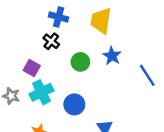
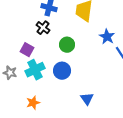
blue star: (112, 56) -> (107, 37), moved
blue circle: (74, 104) -> (62, 71), moved

